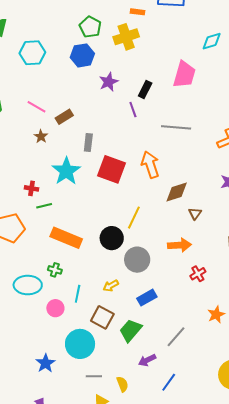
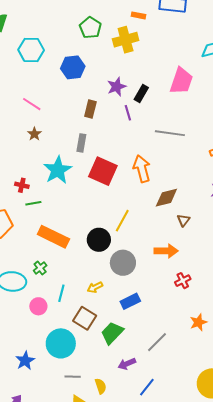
blue hexagon: (82, 55) -> (73, 67), moved
purple star: (109, 82) -> (117, 87), moved
brown rectangle: (64, 117) -> (90, 109), moved, turned -48
green cross: (55, 270) -> (40, 268), turned 32

